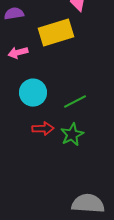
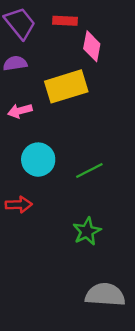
red arrow: (43, 129) -> (19, 205), moved
green star: (72, 135) -> (87, 231), moved

